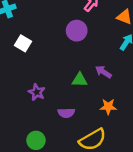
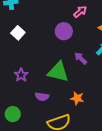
purple arrow: (103, 72) -> (81, 58), moved
green triangle: (80, 80) -> (58, 72), size x1.6

